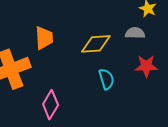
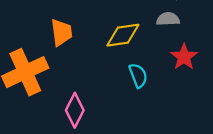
red star: (146, 66) -> (184, 57), turned -30

